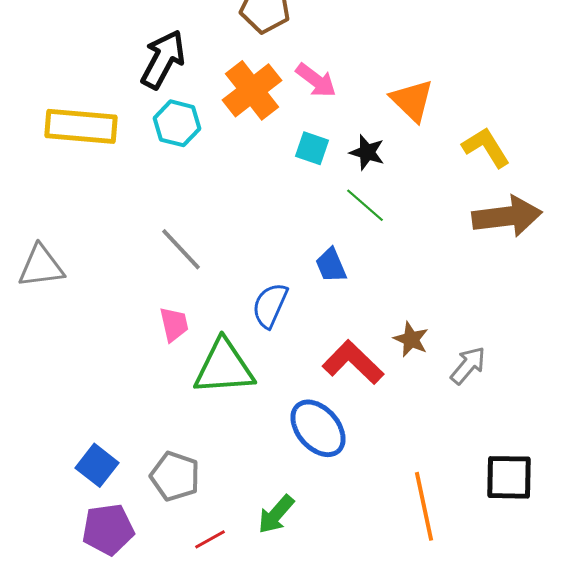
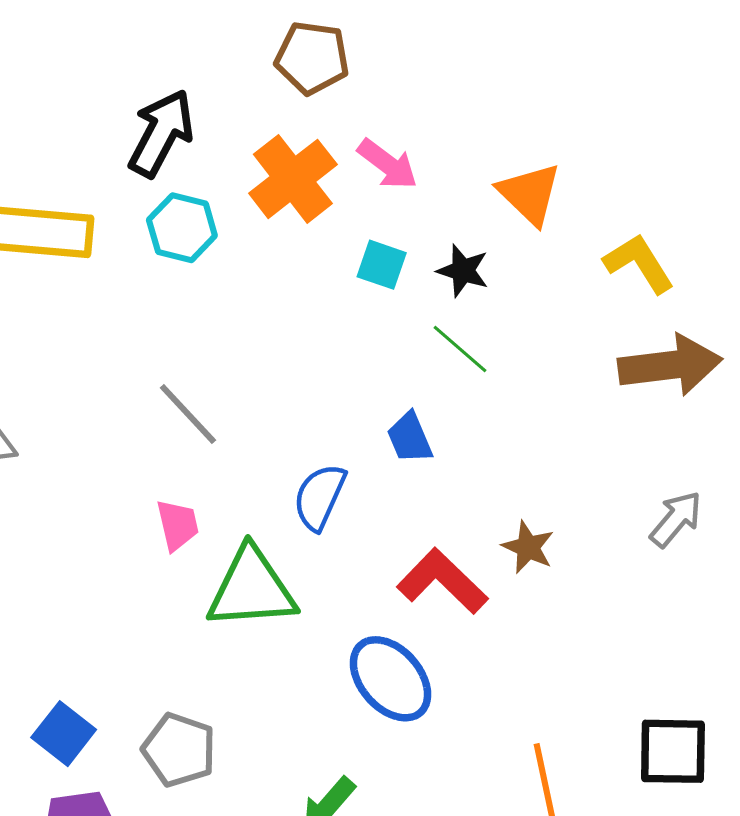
gray arrow: (468, 365) -> (676, 519), moved

